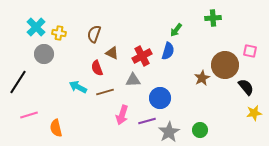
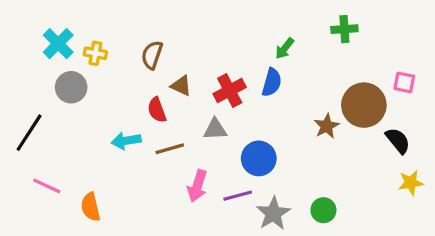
cyan arrow: (78, 87) -> (126, 141), turned -36
pink line: (29, 115) -> (47, 186), turned 42

